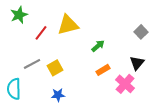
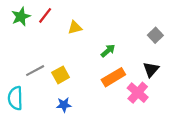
yellow triangle: (68, 25) -> (75, 28), size x0.6
red line: (41, 33) -> (45, 15), moved
orange rectangle: (103, 70) -> (113, 77), size x1.5

